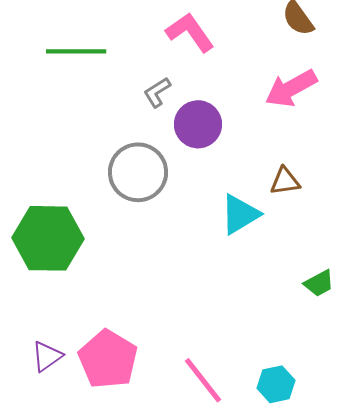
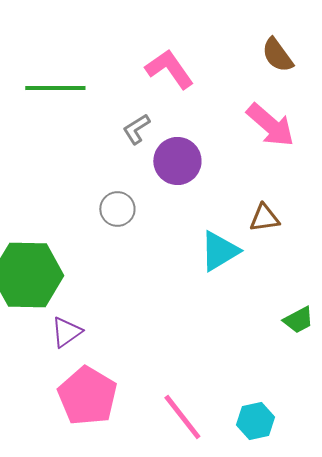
pink arrow: (291, 88) -> (270, 125), turned -110
gray circle: (138, 172) -> (117, 209), size x0.6
purple triangle: (47, 356) -> (66, 332), moved

